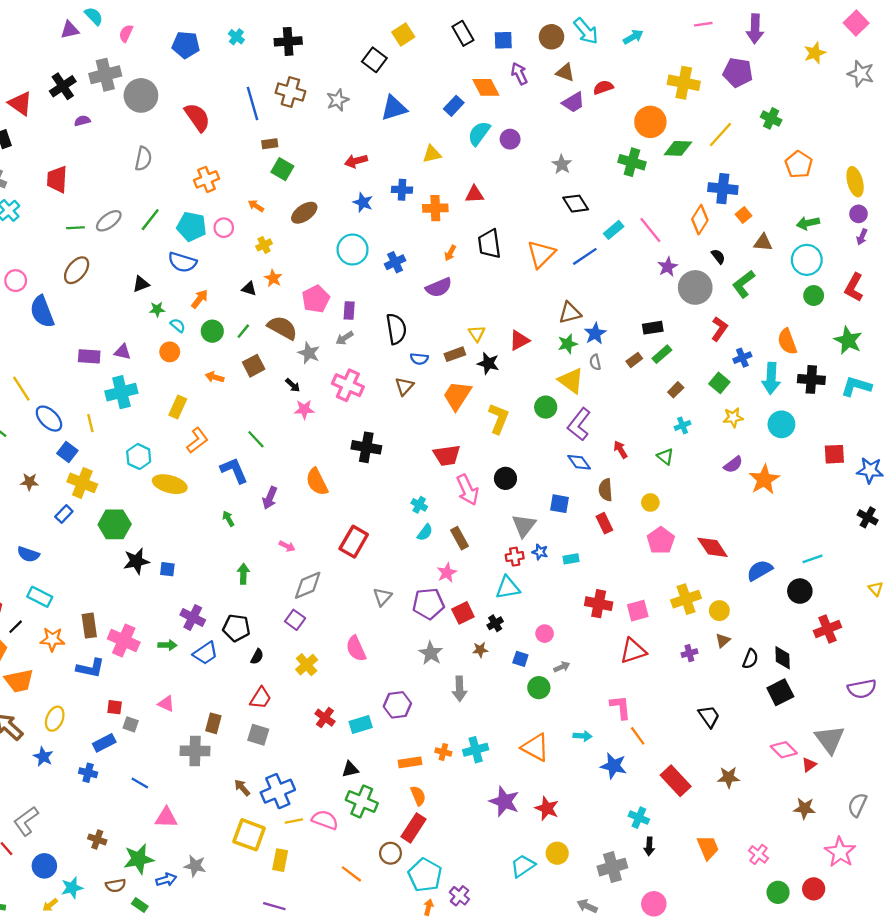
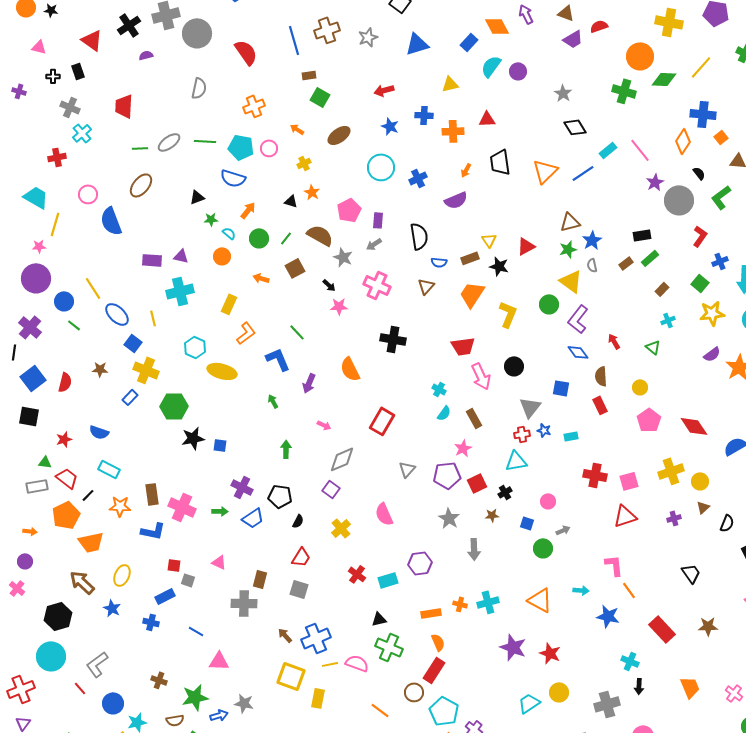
brown cross: (290, 92) -> (327, 30), turned -35
green line: (150, 220) -> (205, 141), turned 55
yellow star: (733, 417) -> (712, 313), size x1.4

